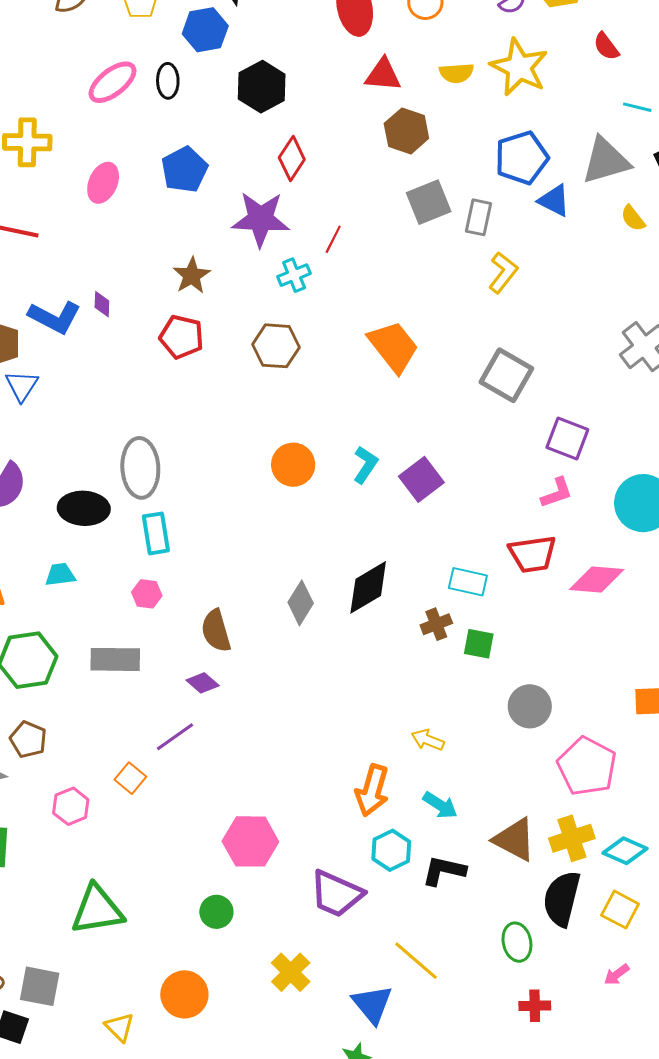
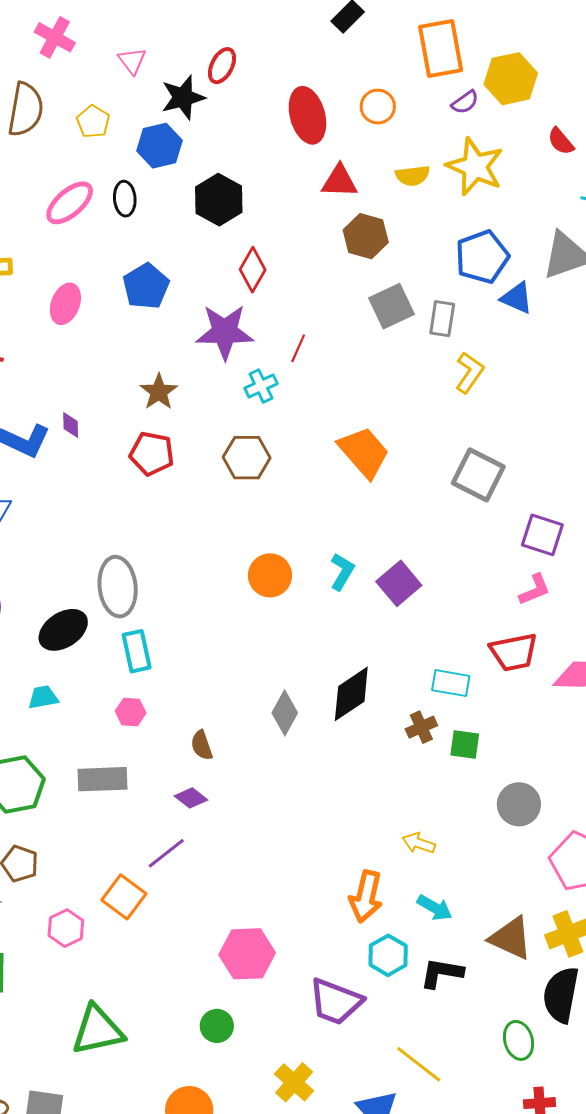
black ellipse: (84, 508) -> (63, 630), turned -33
brown semicircle: (216, 631) -> (202, 745), size x0.7
orange square: (130, 778) -> (124, 897), size x1.4

